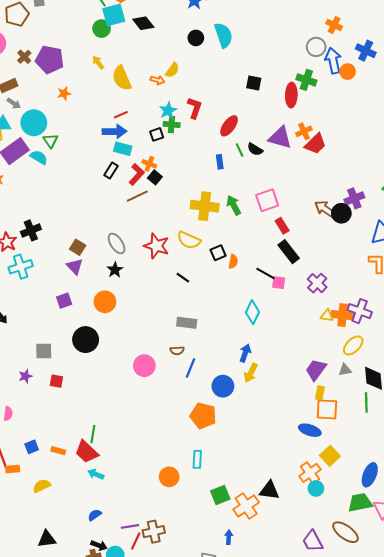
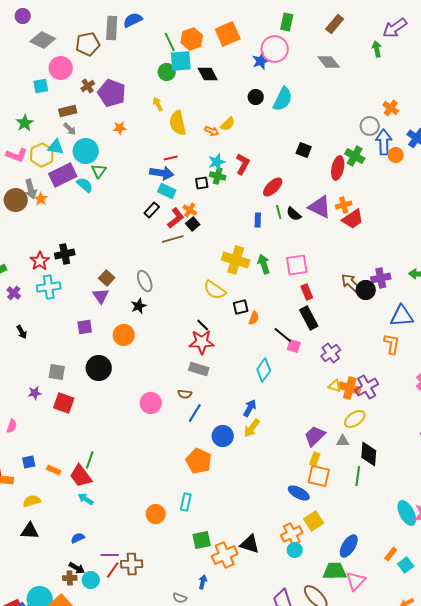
cyan semicircle: (223, 35) -> (283, 99), turned 35
red star: (157, 246) -> (202, 342), moved, turned -30
purple cross: (360, 311) -> (367, 387), turned 30
red square: (56, 381) -> (64, 403), size x1.5
black triangle: (47, 539) -> (30, 531), moved

